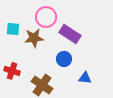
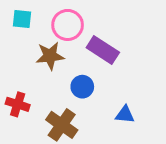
cyan square: (13, 29) -> (22, 19), moved
blue circle: (64, 59) -> (82, 87), moved

